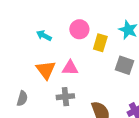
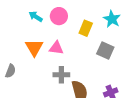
pink circle: (79, 29) -> (59, 16), moved
gray cross: (65, 97) -> (61, 75), moved

